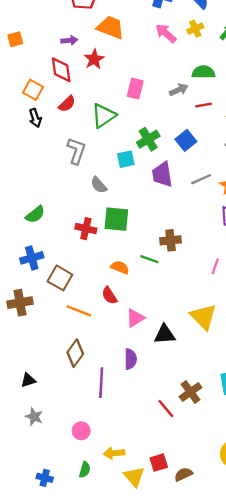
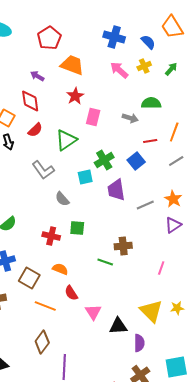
purple arrow: (69, 40) -> (37, 76), turned -144
red star: (94, 59) -> (75, 96), moved
gray arrow: (179, 90) -> (130, 118), turned 42
red line: (203, 105) -> (150, 141), moved
gray L-shape: (76, 151) -> (43, 170), turned 125
gray line: (201, 179) -> (145, 205), moved
green square: (116, 219) -> (77, 228), size x0.7
orange semicircle: (120, 267) -> (60, 269), moved
pink triangle: (135, 318) -> (93, 312), turned -30
purple semicircle: (131, 359) -> (139, 343), moved

